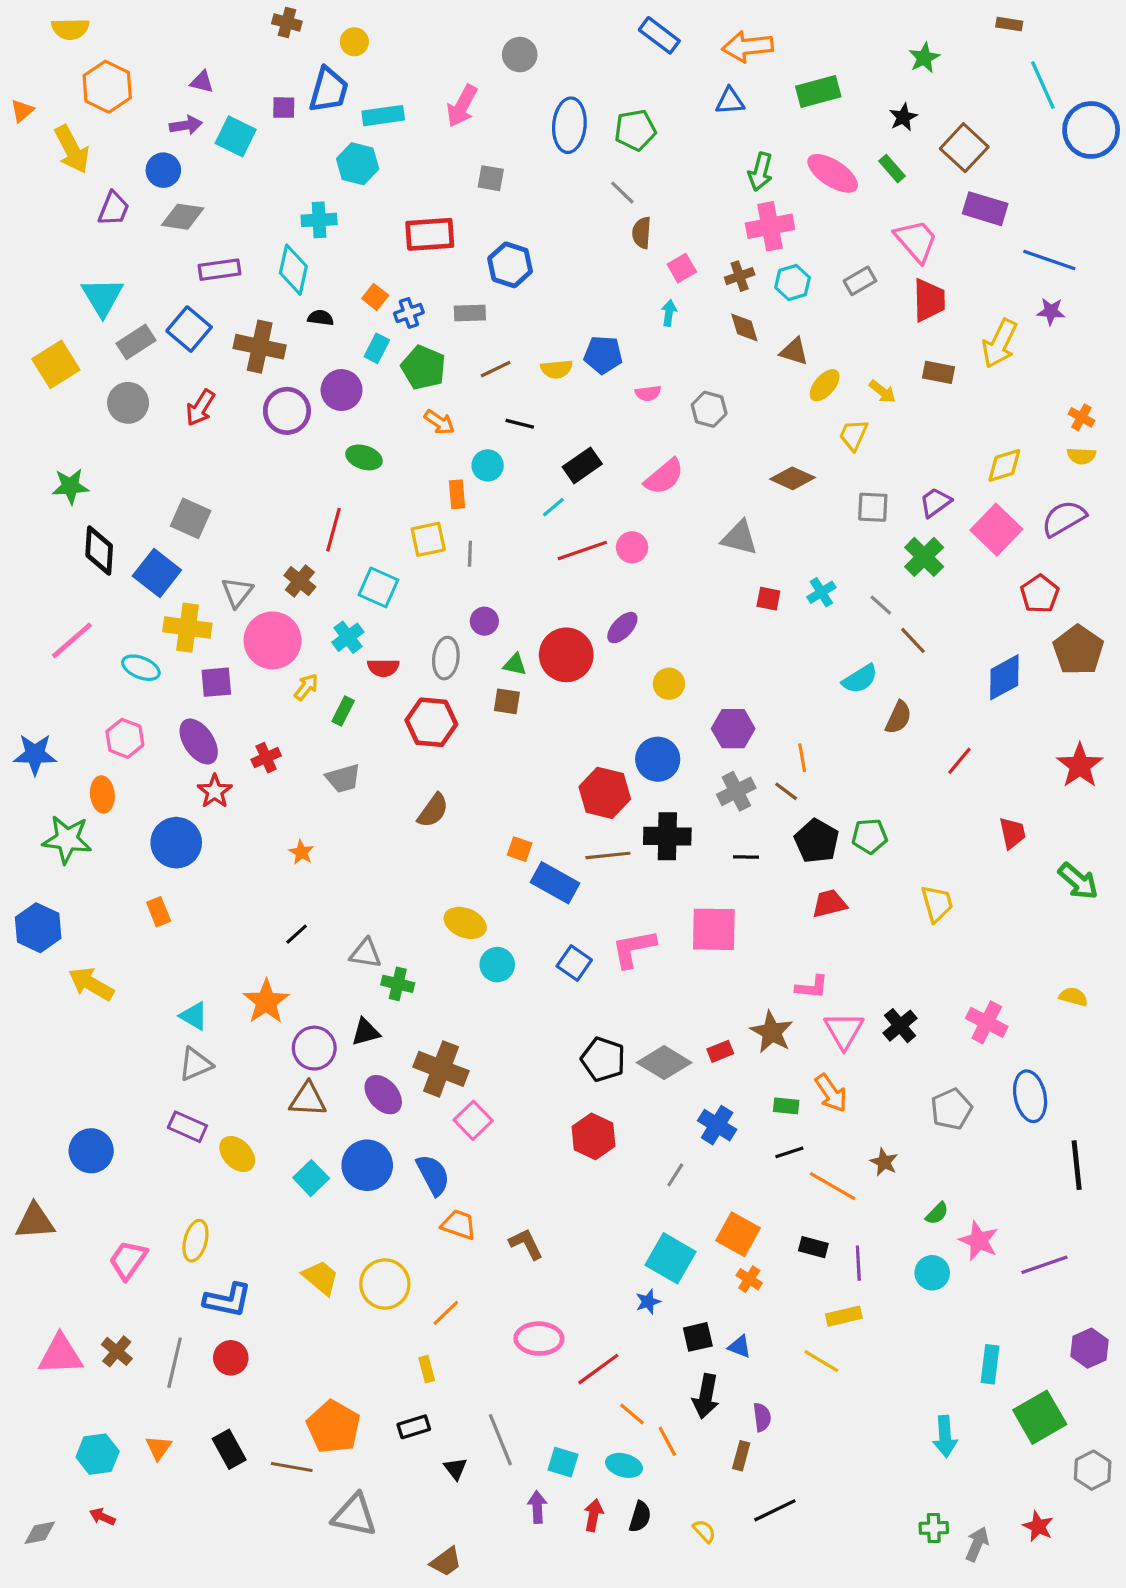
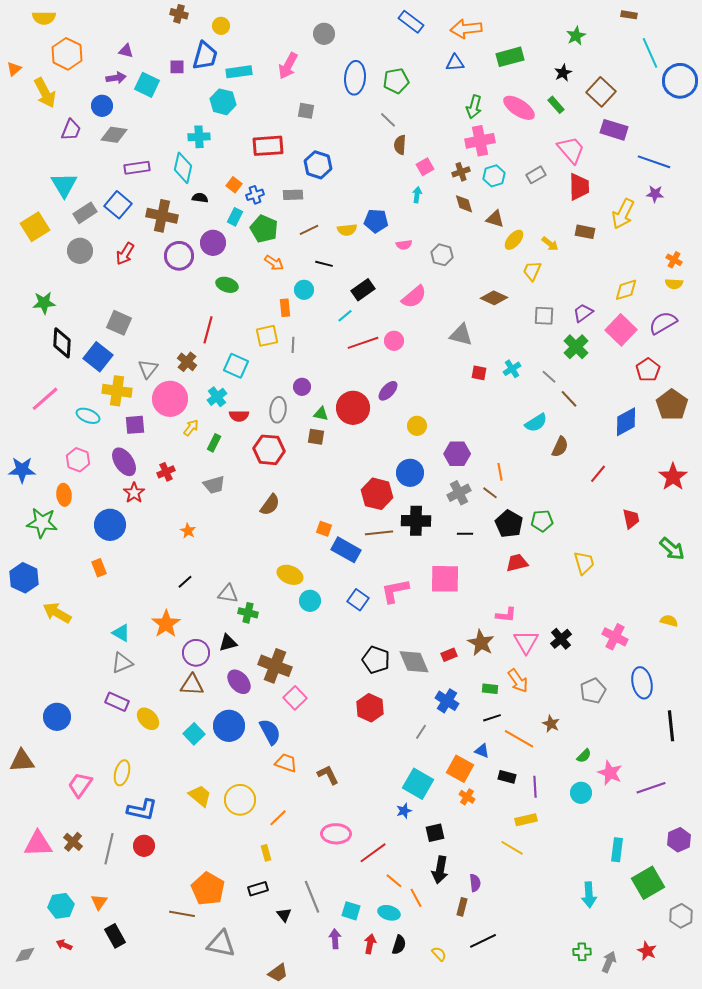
gray diamond: (664, 1063) -> (414, 662), turned 36
blue triangle: (740, 1347) -> (482, 751), moved
black rectangle: (229, 1449) -> (115, 936), moved

